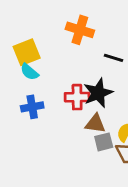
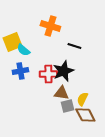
cyan semicircle: (29, 72) -> (23, 50), moved
blue cross: (32, 107) -> (20, 71), moved

